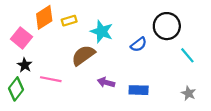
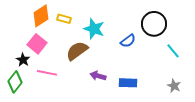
yellow rectangle: (69, 21) -> (64, 19), turned 32
pink square: (21, 38) -> (37, 44), moved

